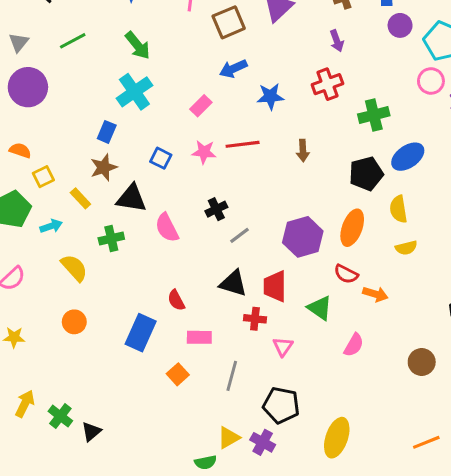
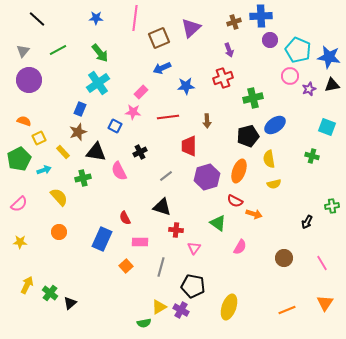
pink star: (204, 152) -> (133, 112), moved
black cross: (216, 209) -> (140, 152), moved
red trapezoid: (275, 286) -> (189, 146), moved

